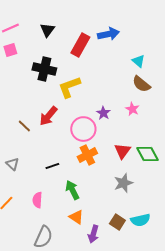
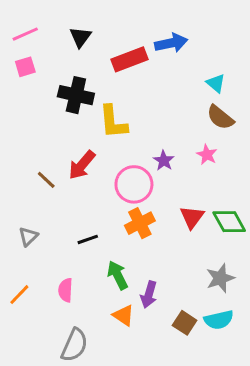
red rectangle: (80, 45) -> (129, 59), turned 40
yellow L-shape: (69, 87) -> (113, 122), turned -75
gray triangle: (12, 164) -> (28, 236), turned 32
gray star: (123, 183) -> (220, 278), moved
purple arrow: (93, 234) -> (149, 295), moved

